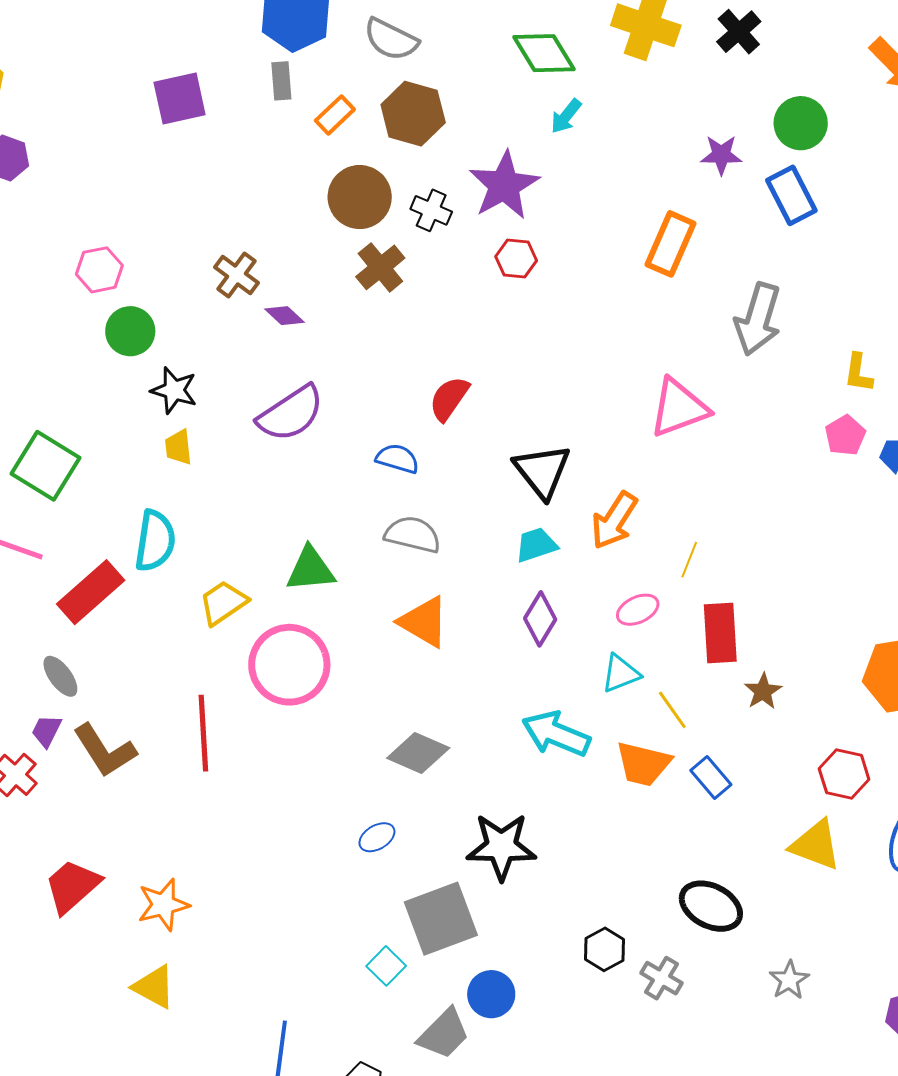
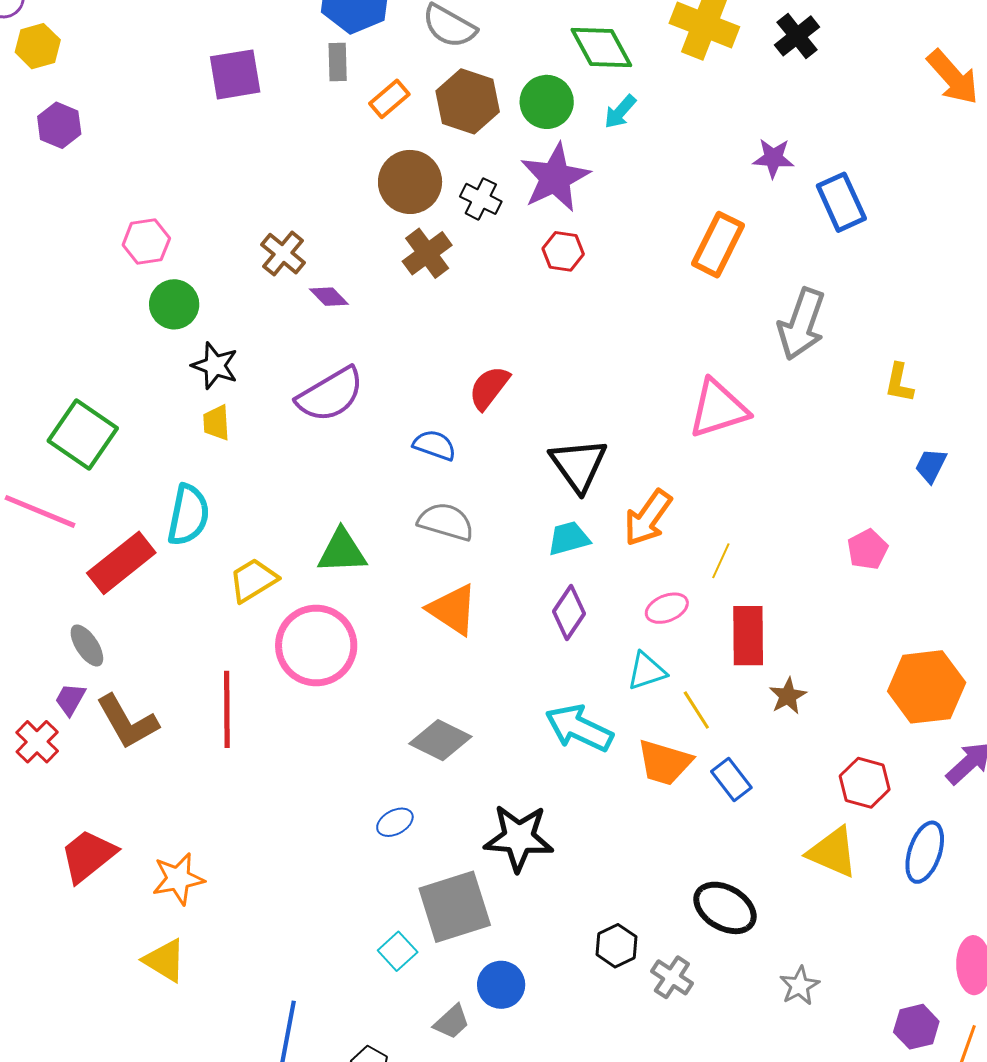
green circle: (801, 123) -> (547, 102), moved
pink pentagon: (845, 435) -> (867, 549), moved
gray trapezoid: (444, 1034) -> (452, 1022), size x0.7

